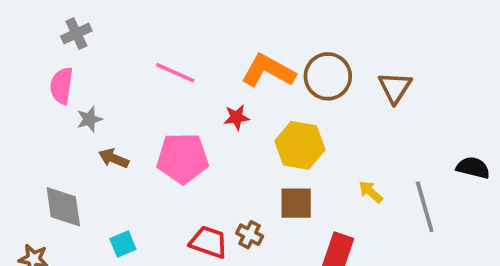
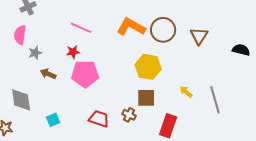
red star: (237, 117) -> (73, 52), moved
black semicircle: (473, 168) -> (241, 50), moved
brown cross: (250, 235) -> (129, 115), moved

